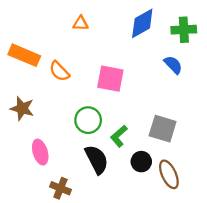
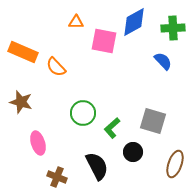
pink square: (110, 79) -> (104, 41), moved
black semicircle: (97, 159) -> (97, 166), moved
brown ellipse: (169, 174) -> (175, 164), moved, turned 44

